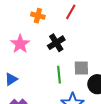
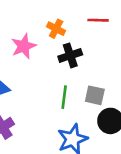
red line: (71, 12) -> (98, 20), turned 49
orange cross: (38, 16) -> (56, 29), moved

